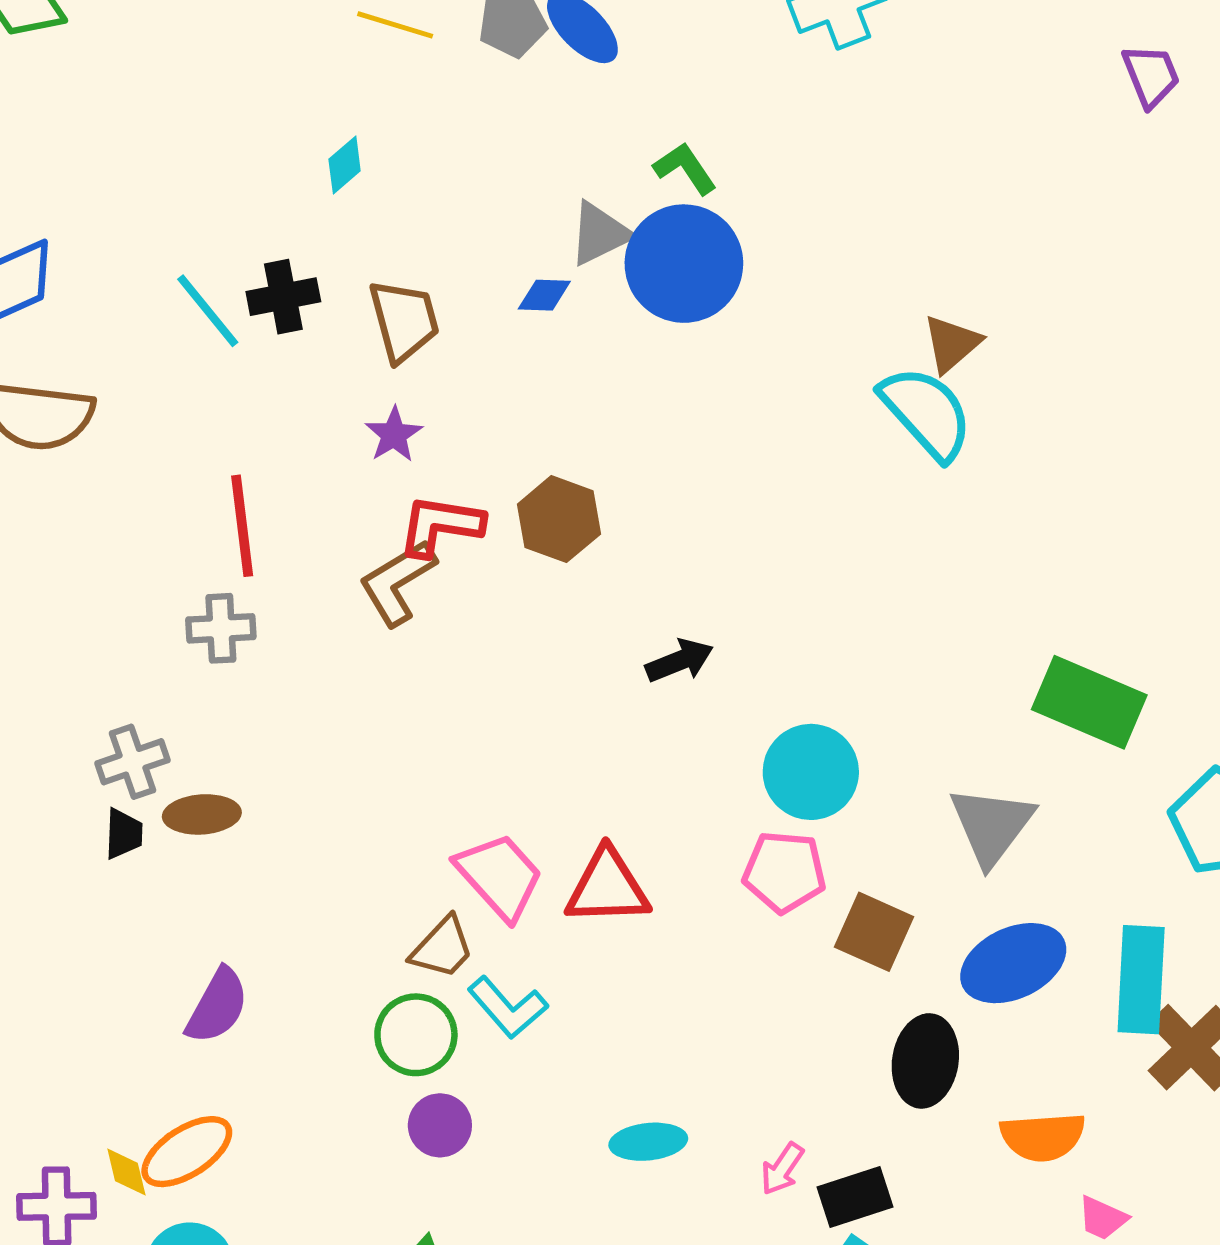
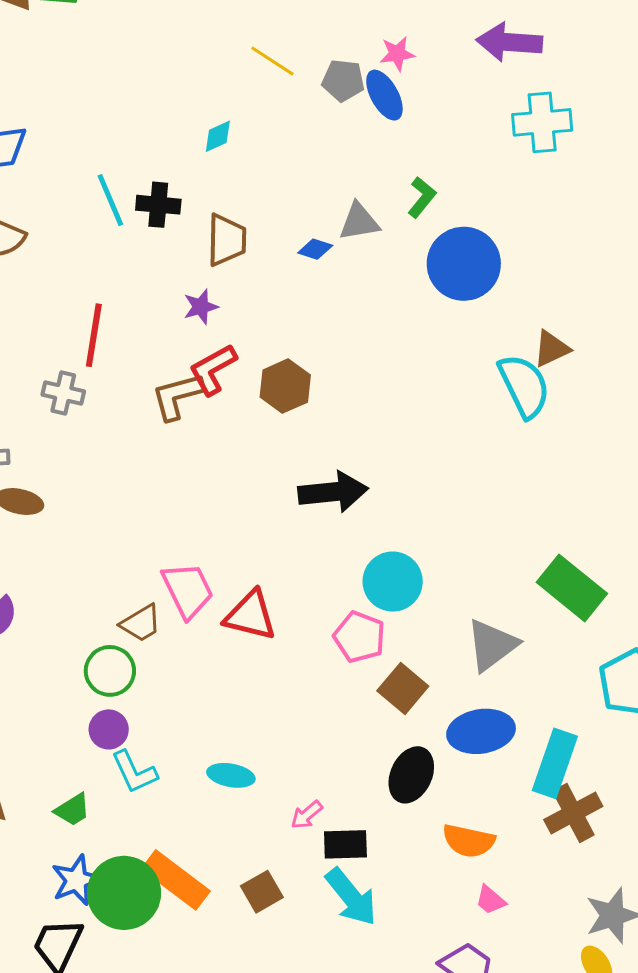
green L-shape: (685, 168) -> (422, 197), turned 57
blue circle: (684, 264) -> (464, 264), moved
red L-shape: (440, 526) -> (213, 369), turned -54
black arrow: (679, 661) -> (333, 492), size x1.6
cyan L-shape: (508, 1007) -> (134, 772), moved

